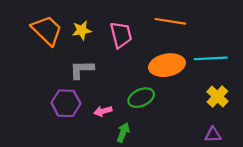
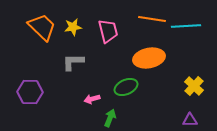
cyan line: (211, 58) -> (186, 26), moved
purple hexagon: (66, 103) -> (30, 92), moved

